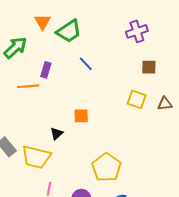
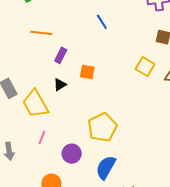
purple rectangle: (46, 70) -> (61, 55), moved
yellow trapezoid: (36, 157) -> (35, 104), turned 36

